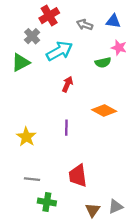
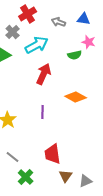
red arrow: (67, 84) -> (44, 74), size x1.5
gray line: (32, 179) -> (13, 157), turned 32
green cross: (47, 202) -> (26, 177), turned 35
brown triangle: (93, 210) -> (66, 176), moved

